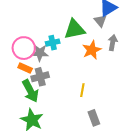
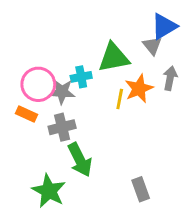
orange rectangle: (25, 68) -> (26, 114), moved
yellow line: (82, 90) -> (120, 99), moved
green arrow: (30, 91) -> (80, 160), moved

